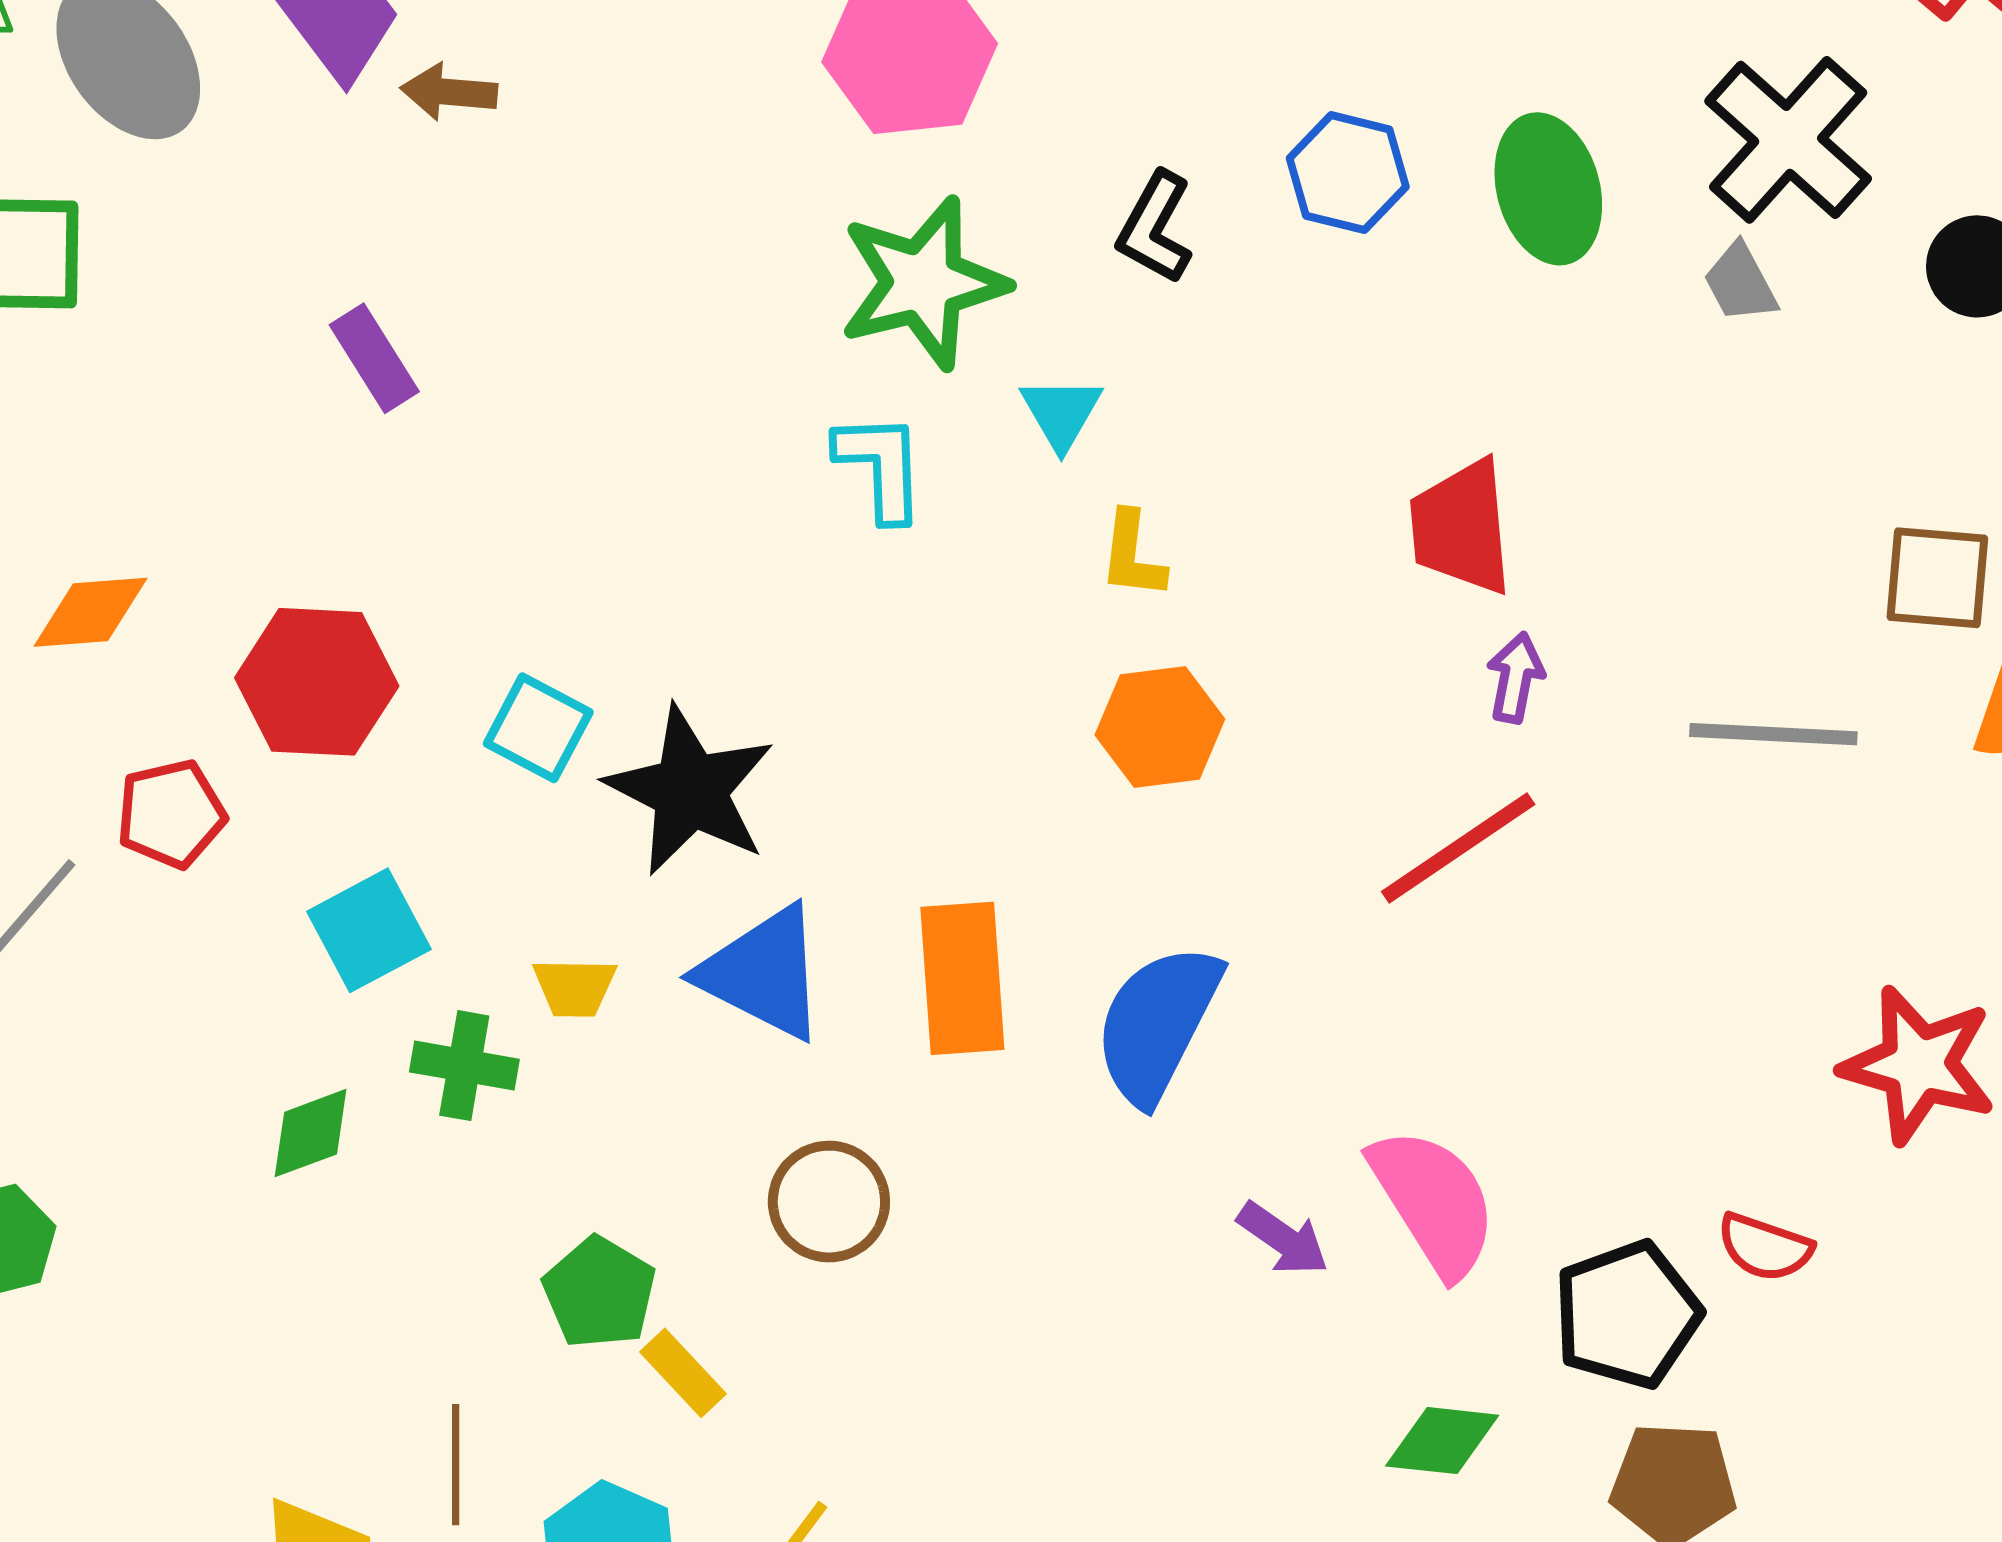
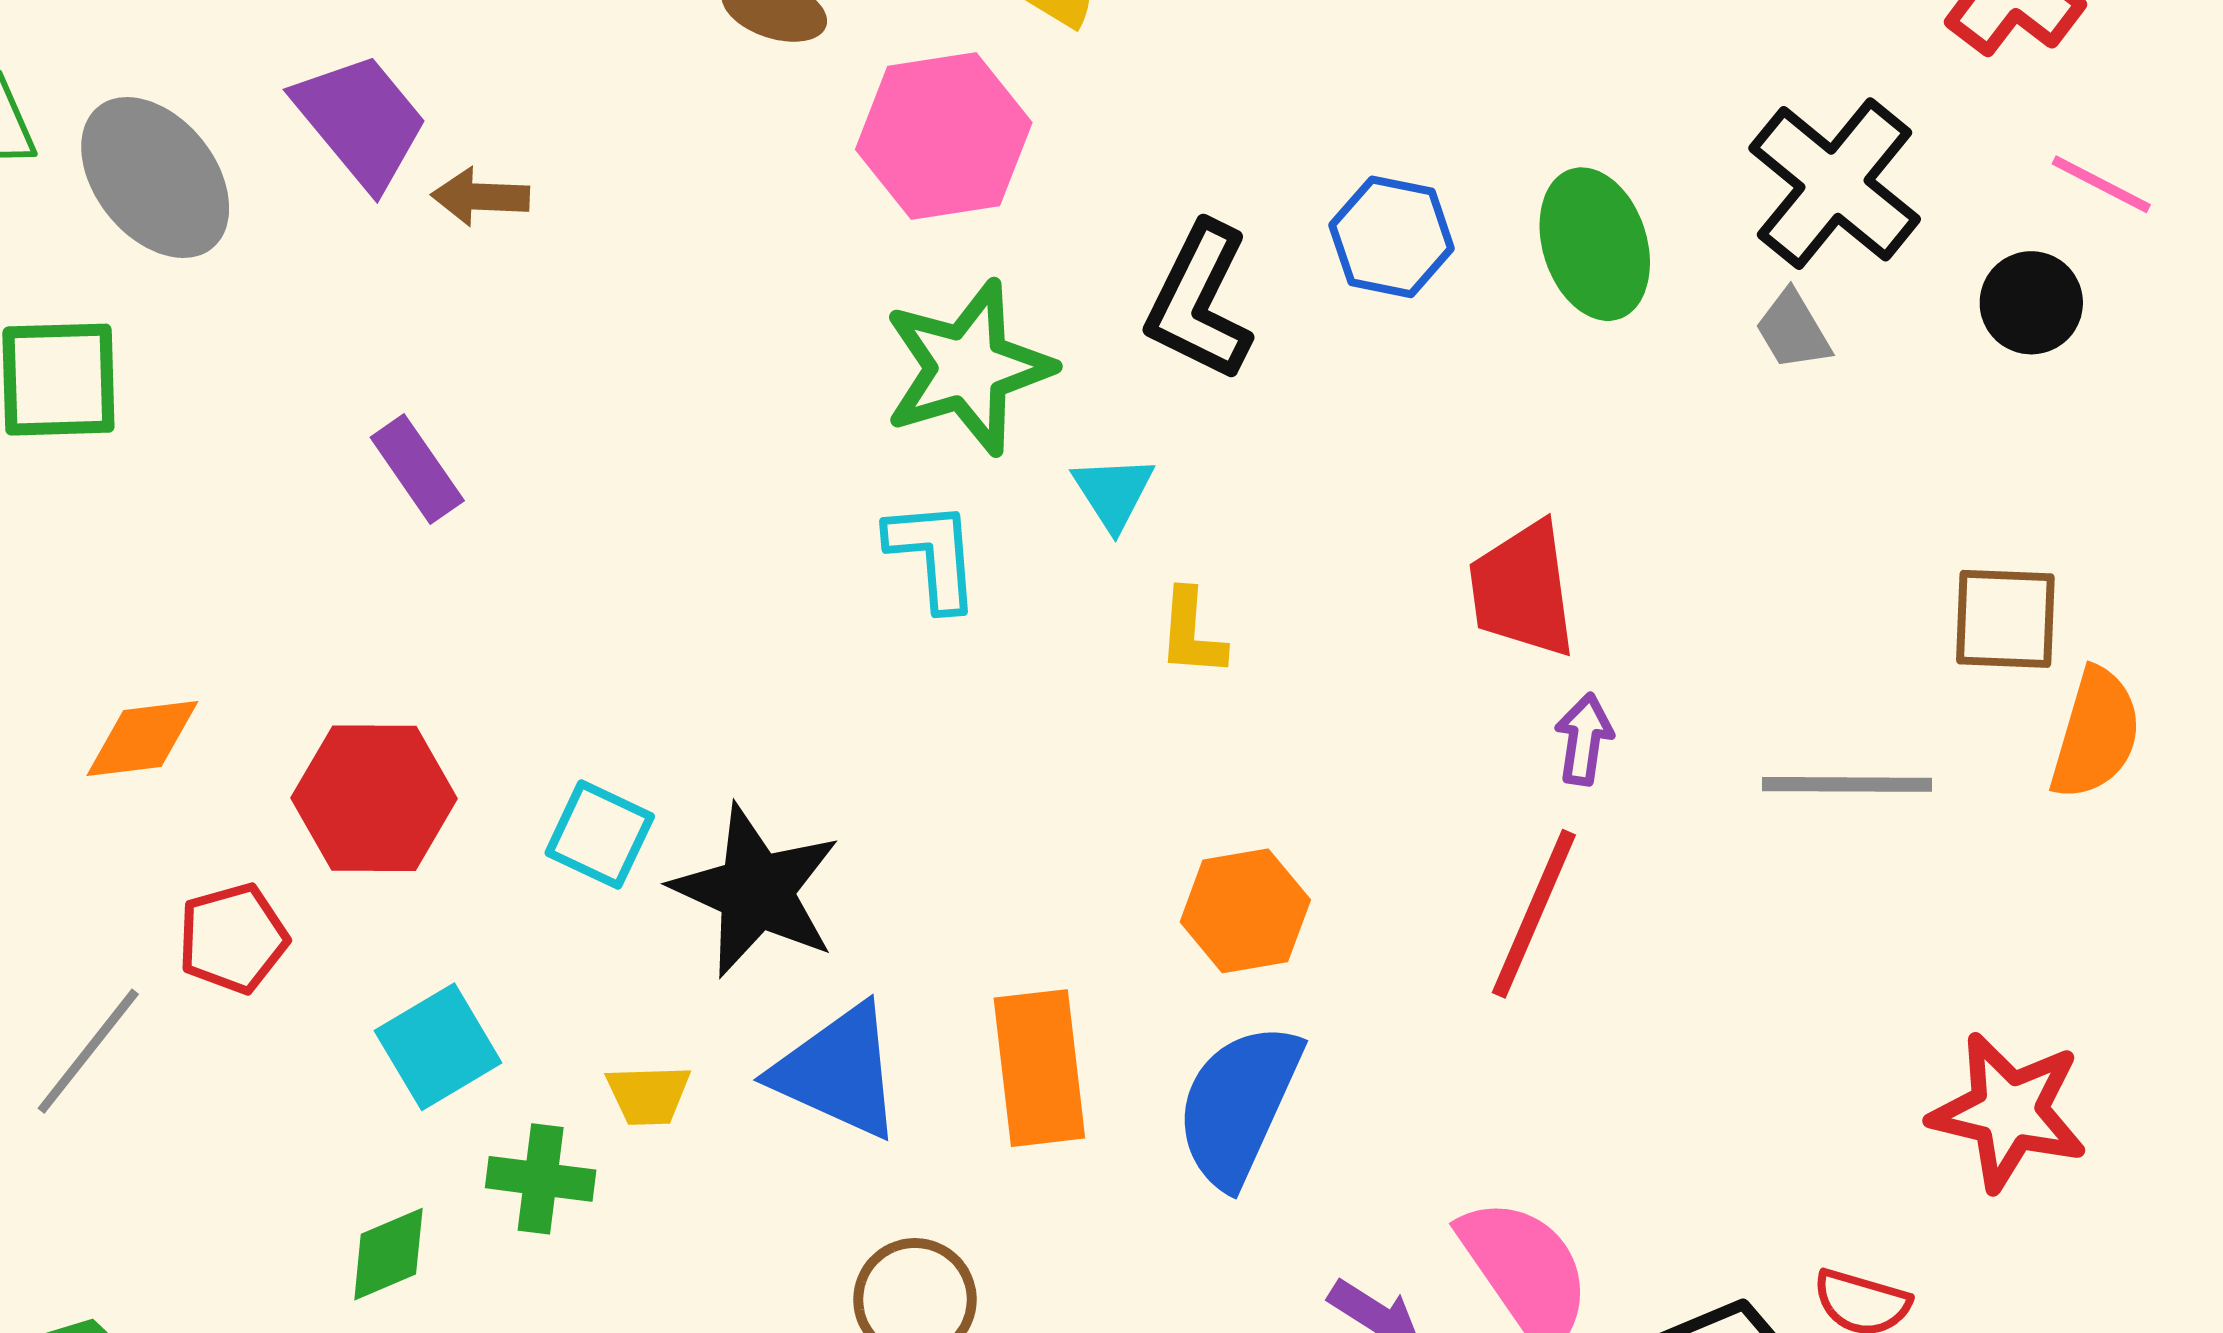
black L-shape: (1155, 228) -> (1200, 301), size x1.4
orange hexagon: (1160, 727) -> (1245, 911), moved
red line: (1458, 848) -> (1534, 914), turned -30

